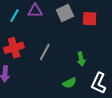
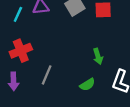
gray line: (45, 52) -> (47, 75), moved

